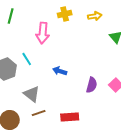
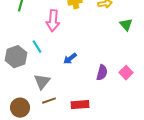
blue arrow: (60, 71) -> (70, 59), turned -56
gray triangle: (32, 94) -> (42, 82), turned 30

